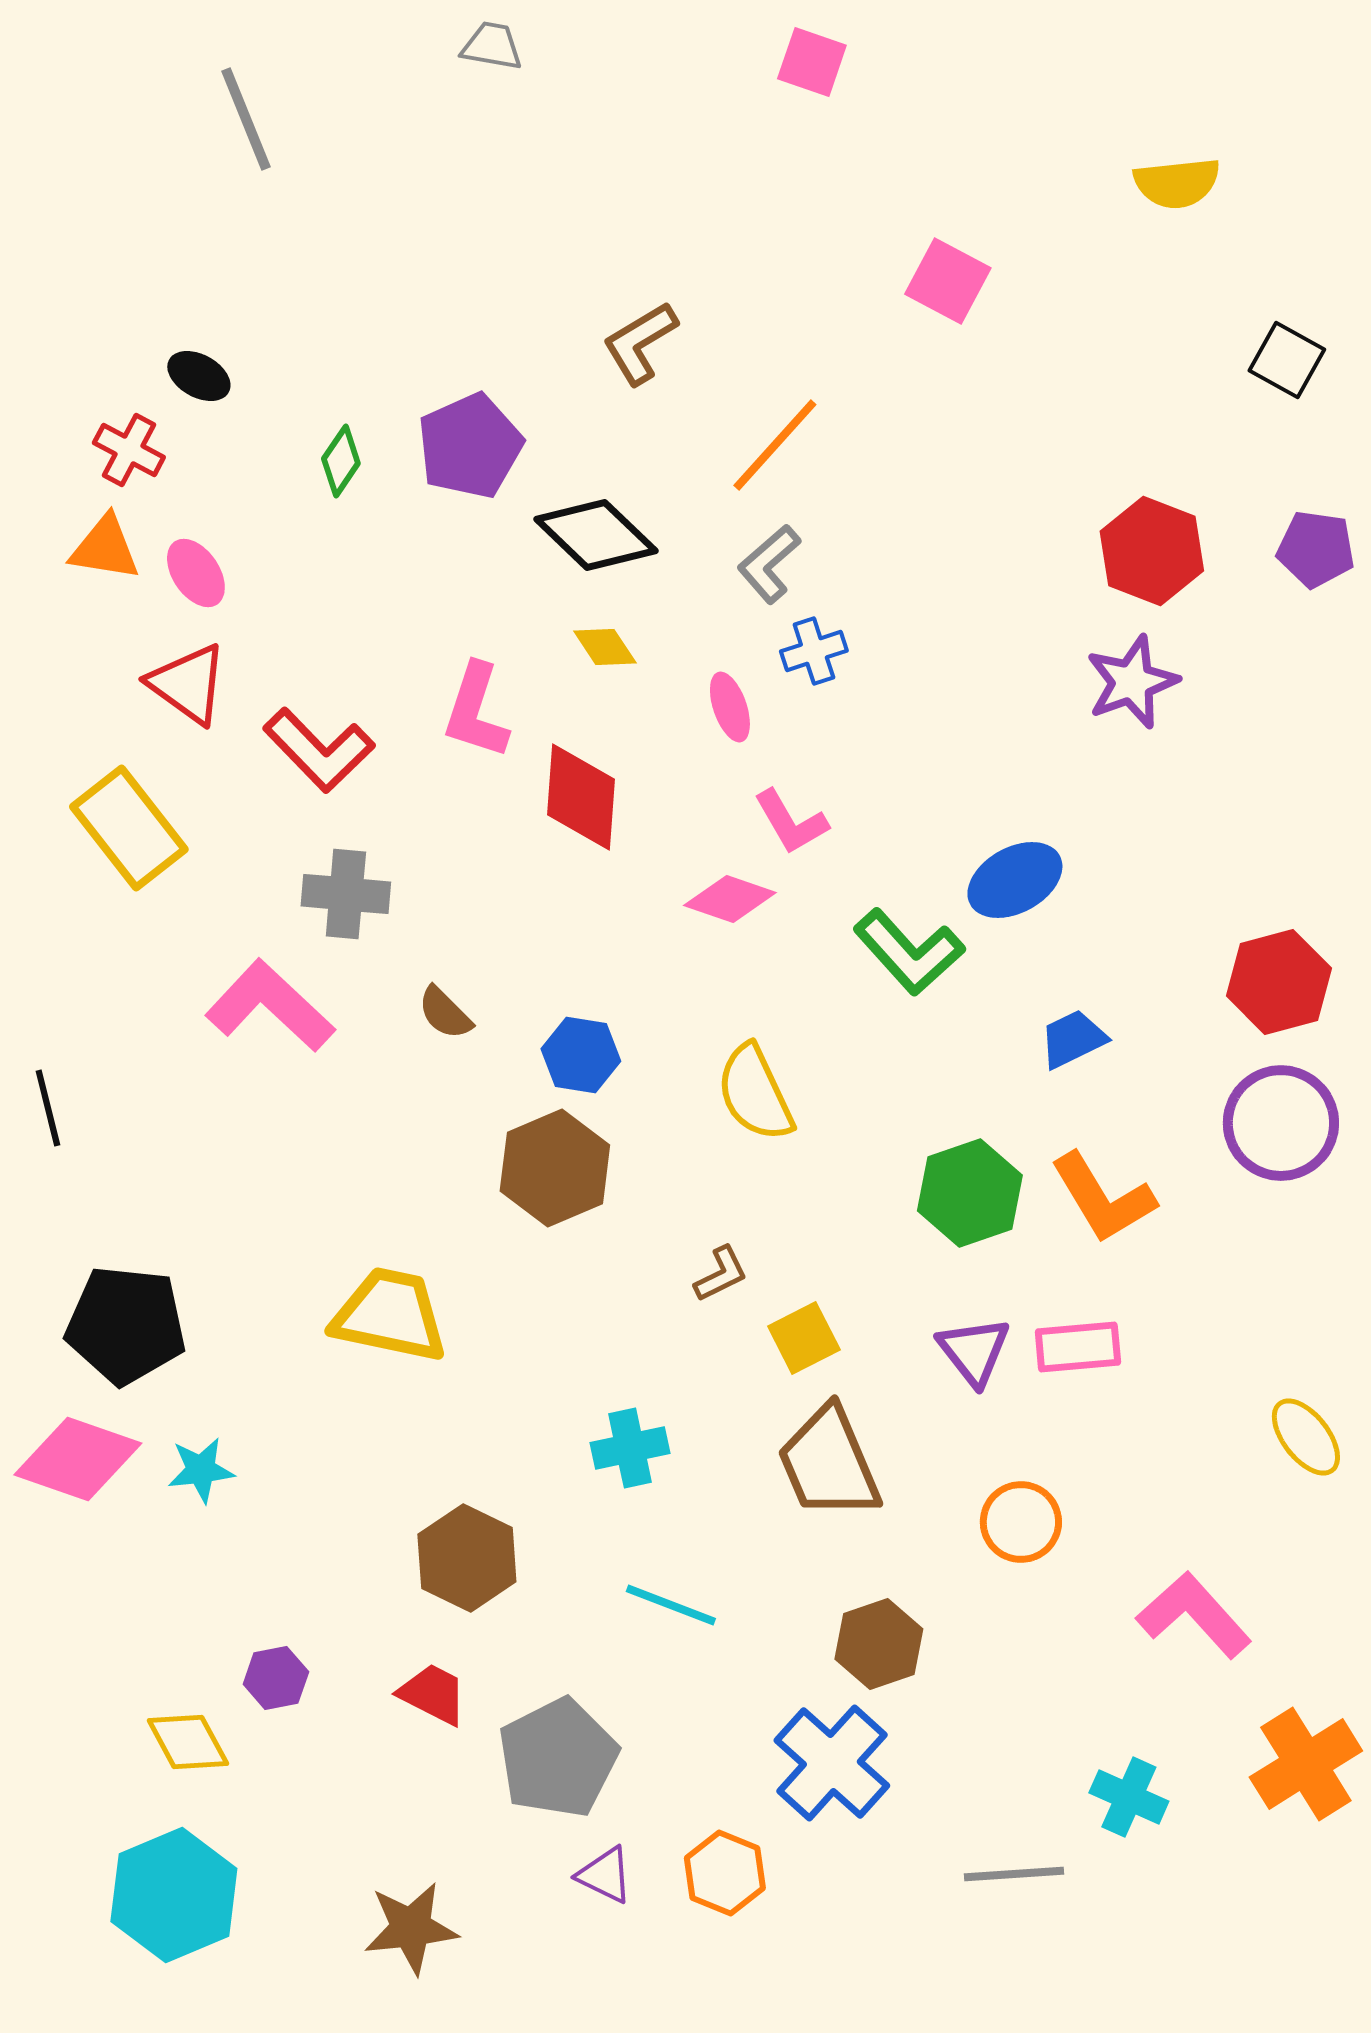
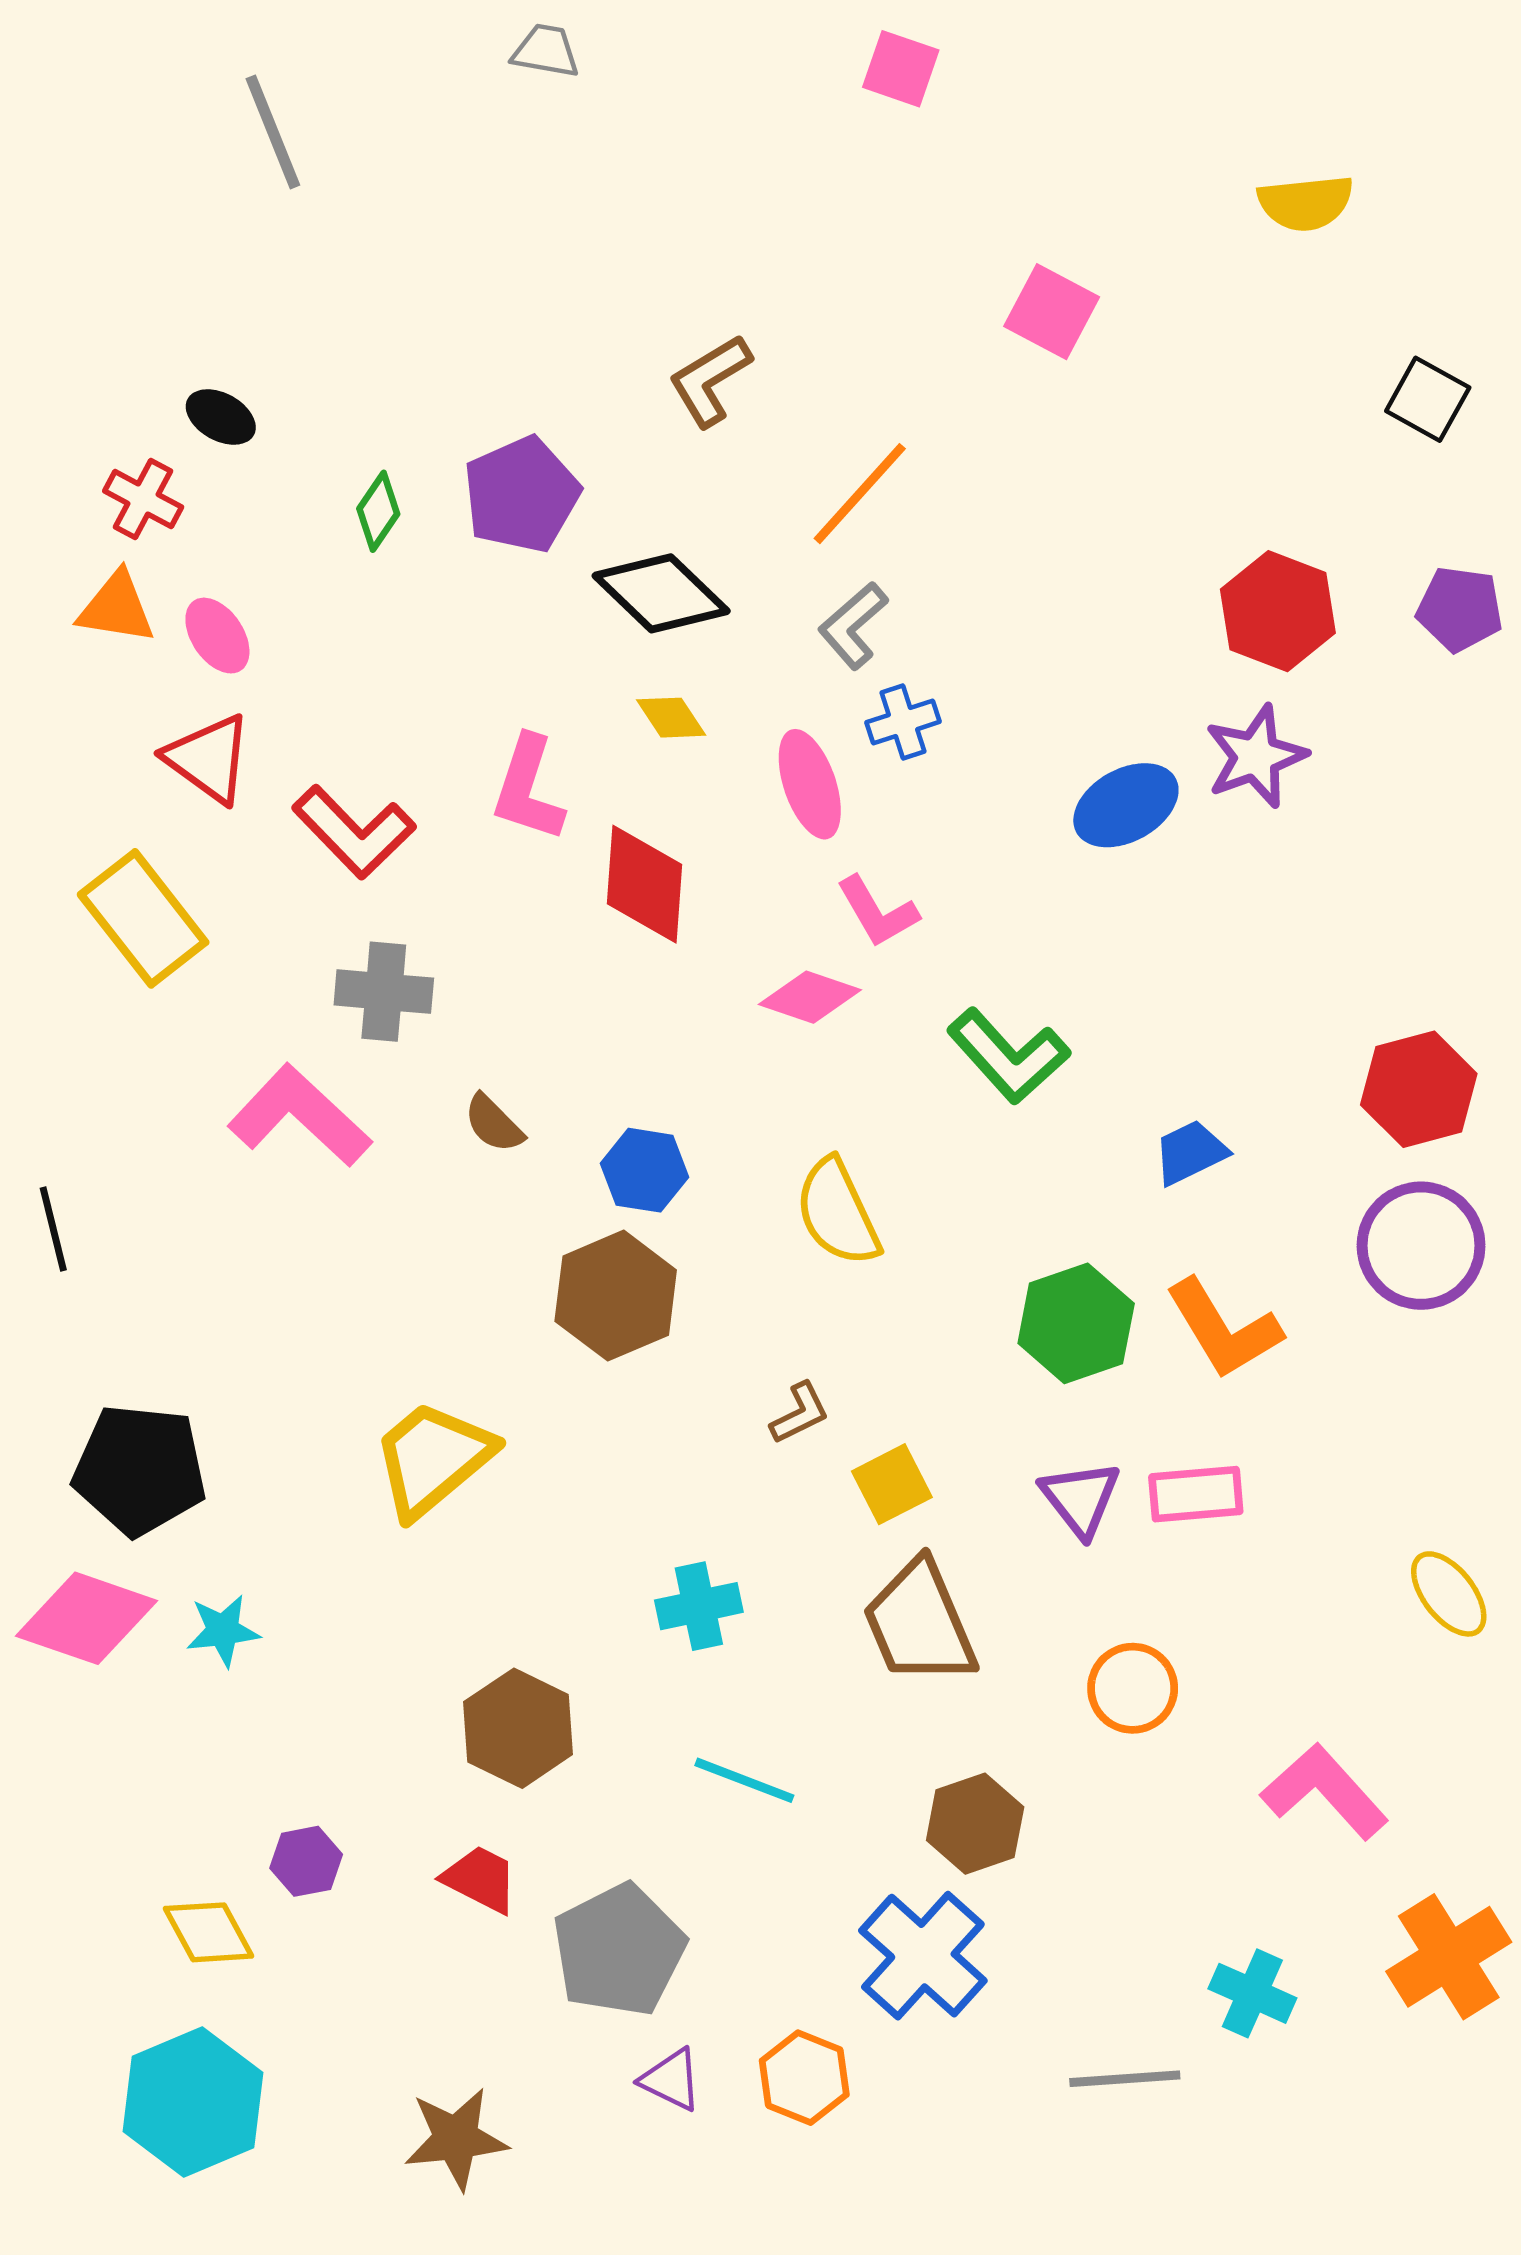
pink ellipse: (730, 707) -> (810, 784), size x1.4
blue ellipse: (1015, 880) -> (1126, 805), moved
yellow trapezoid: (390, 1315) -> (433, 1459), turned -52

